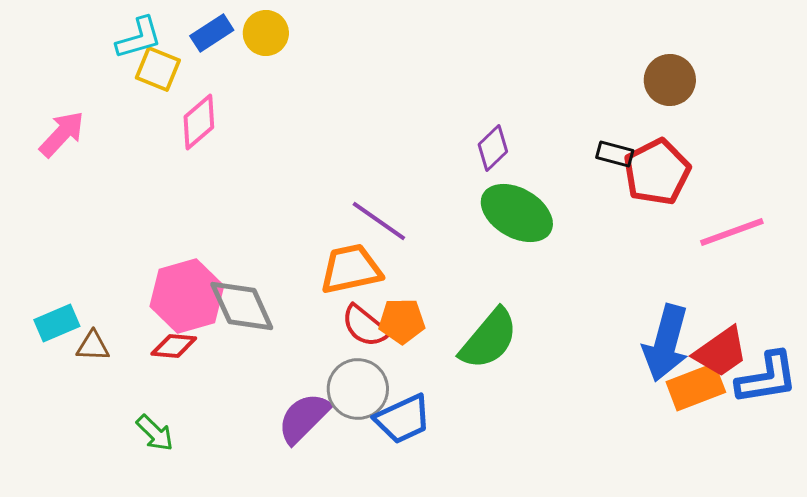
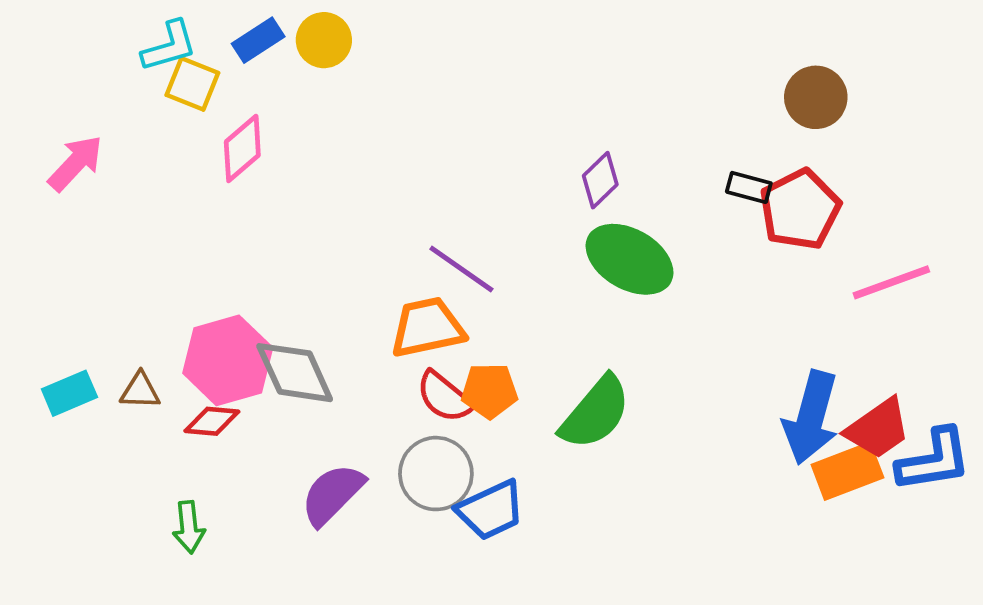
brown triangle: (93, 346) -> (140, 391), moved
purple semicircle: (304, 418) -> (332, 494), moved
green arrow: (155, 433) -> (189, 527), turned 39

